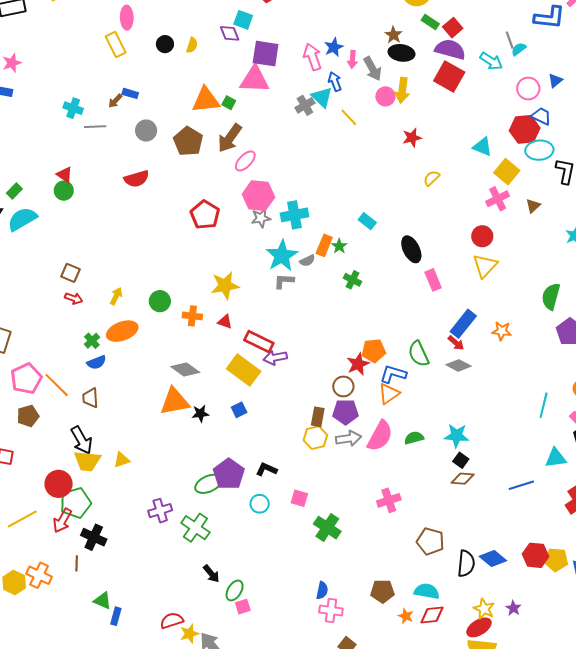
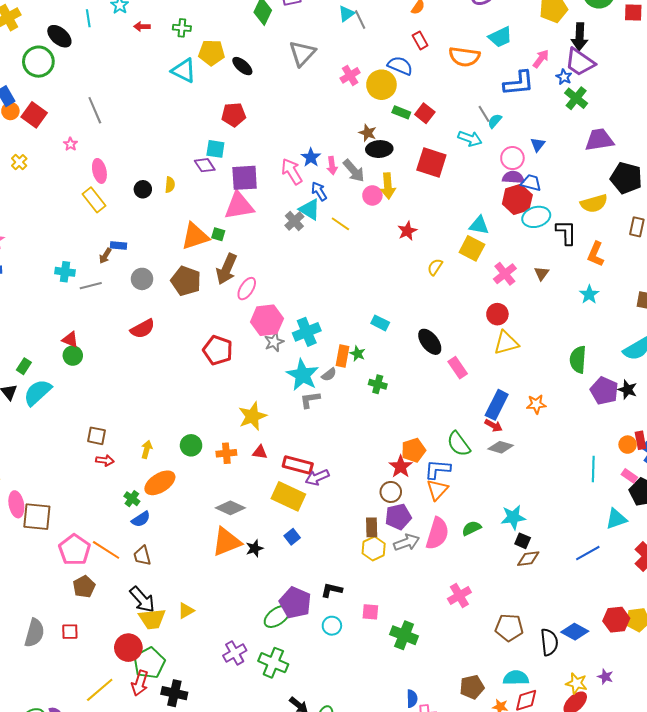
purple semicircle: (450, 49) -> (513, 177), moved, size x0.7
yellow square: (507, 172) -> (472, 248), moved
yellow triangle: (485, 266) -> (506, 343), turned 44

